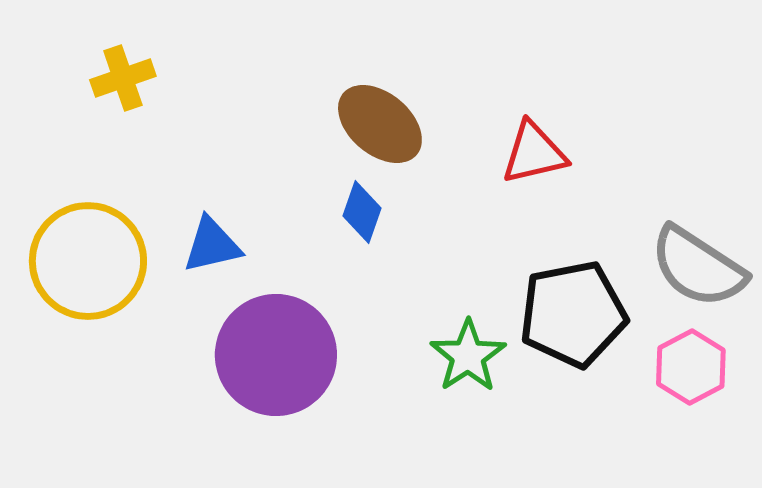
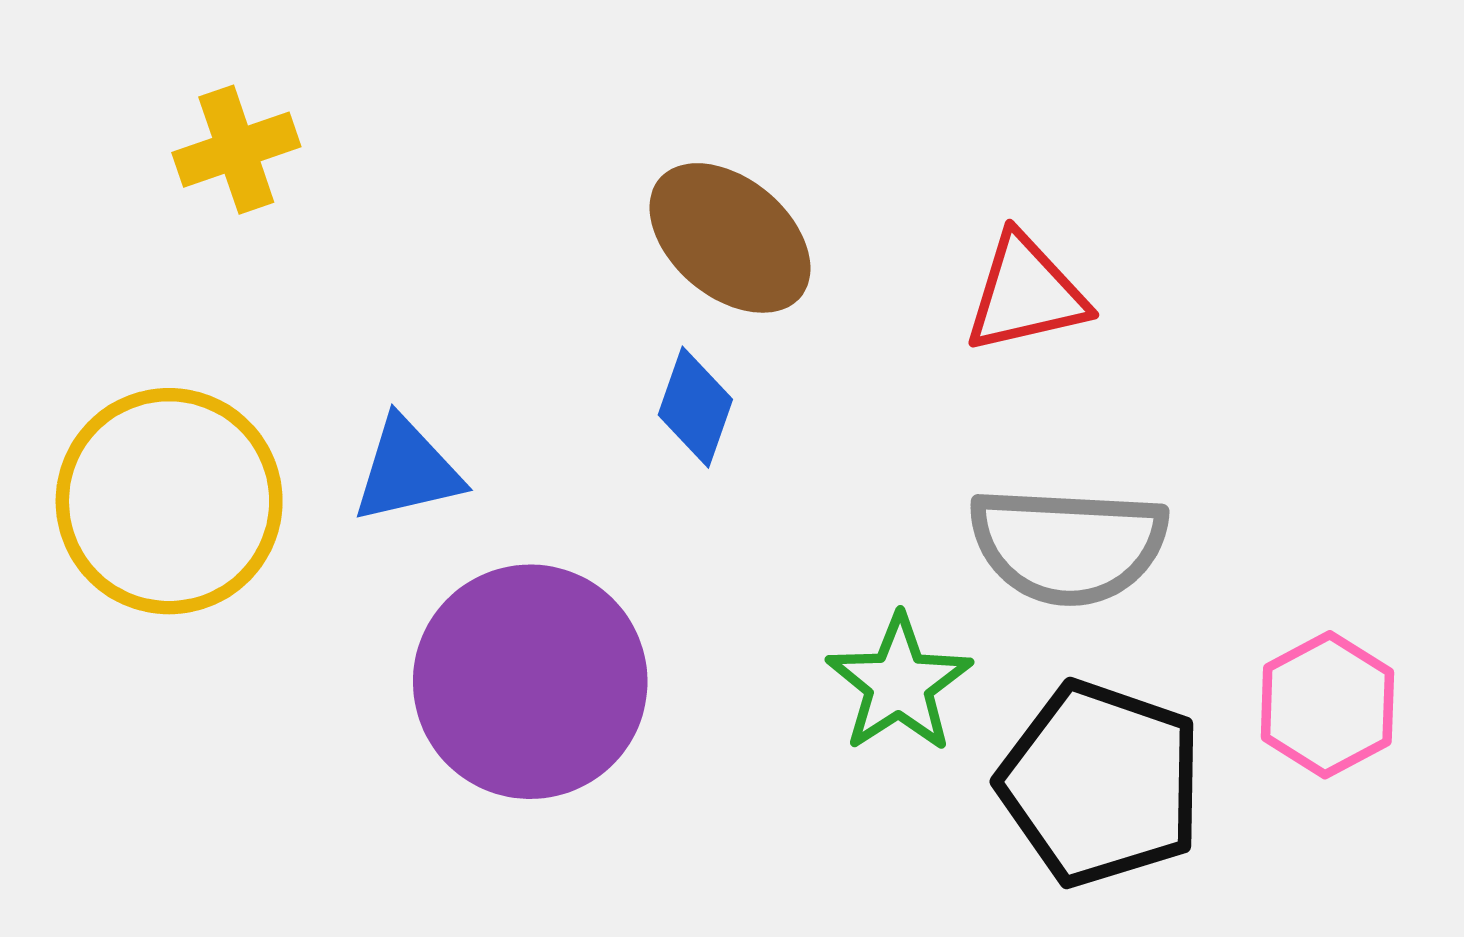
gray semicircle: (698, 267) -> (1068, 545), moved, turned -30
black pentagon: (573, 314) -> (1101, 784), moved, turned 30

